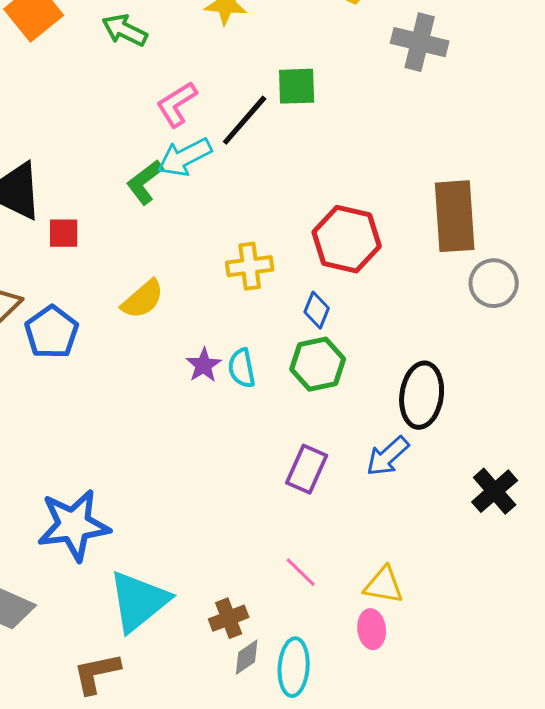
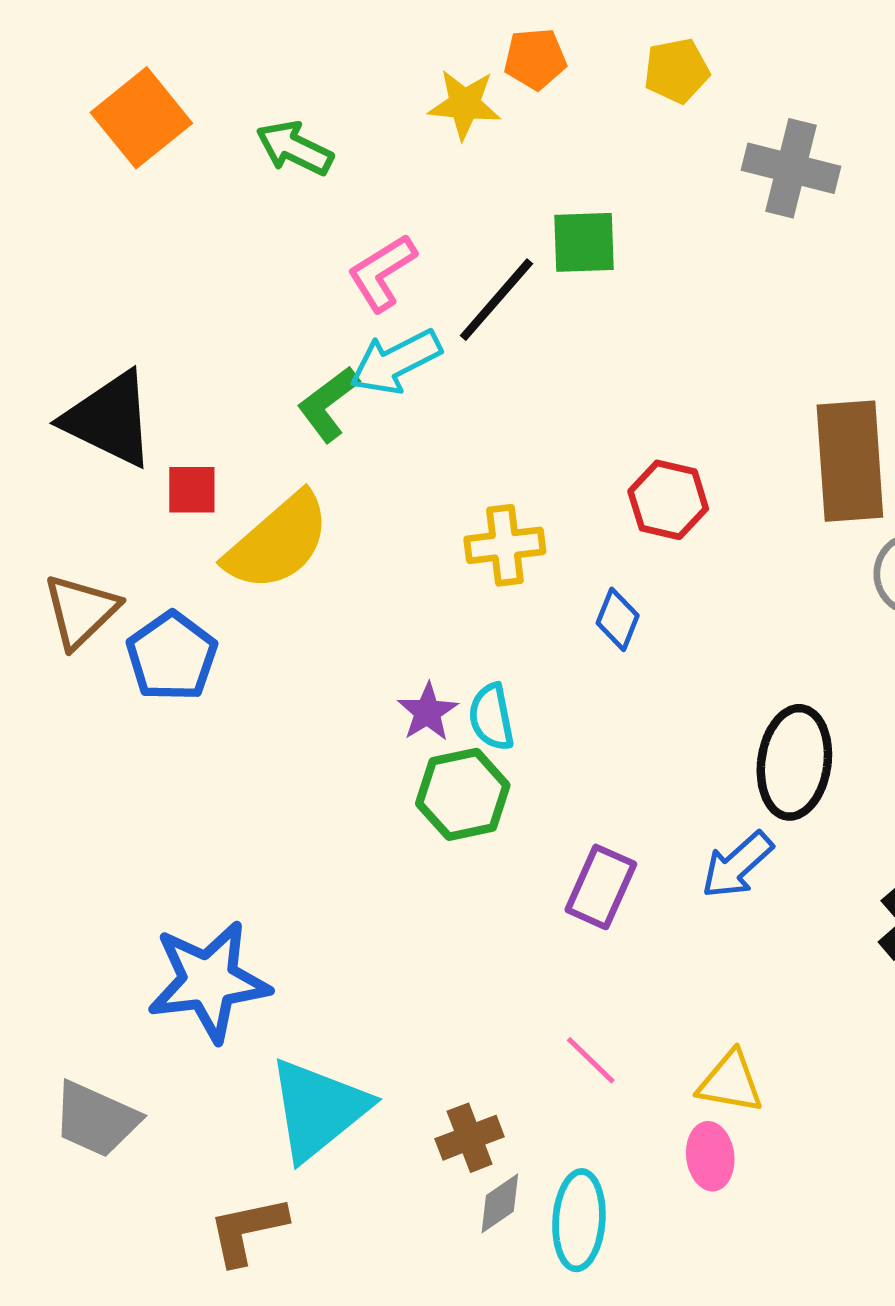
red hexagon: (347, 239) -> (668, 500), size x0.7
yellow semicircle: (143, 299) -> (278, 542), moved, size x1.5
green hexagon: (318, 364) -> (463, 794), moved

